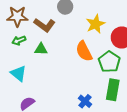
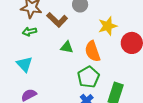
green triangle: (41, 49) -> (67, 47), moved
green pentagon: (109, 62) -> (88, 77), moved

